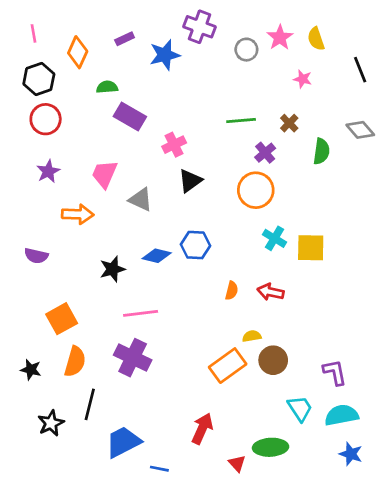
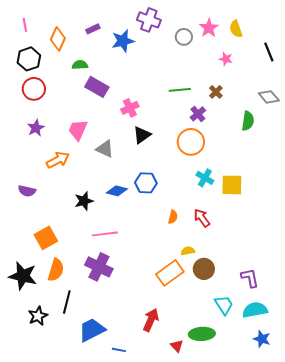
green semicircle: (321, 151) -> (248, 121), moved
orange arrow: (78, 214) -> (58, 160), turned -30
red arrow: (271, 292) -> (202, 218), turned 42
black star: (31, 370) -> (23, 276), size x1.8

